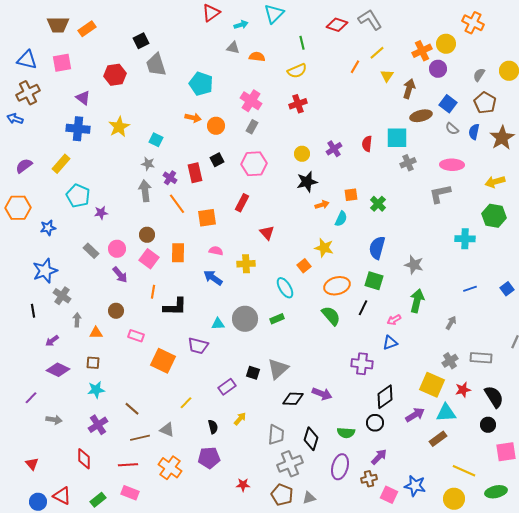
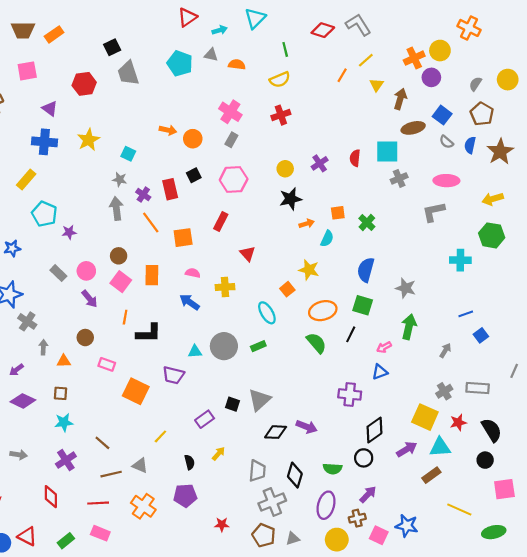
cyan pentagon: (201, 84) -> (180, 63), moved
blue square: (507, 289) -> (481, 335), moved
yellow circle: (454, 499) -> (337, 540), moved

